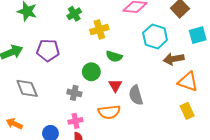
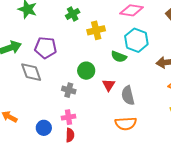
cyan hexagon: (155, 36) -> (136, 40), moved
green semicircle: (114, 56) -> (119, 57), moved
gray diamond: (27, 88) -> (31, 72), moved
orange semicircle: (109, 112) -> (126, 124), moved

